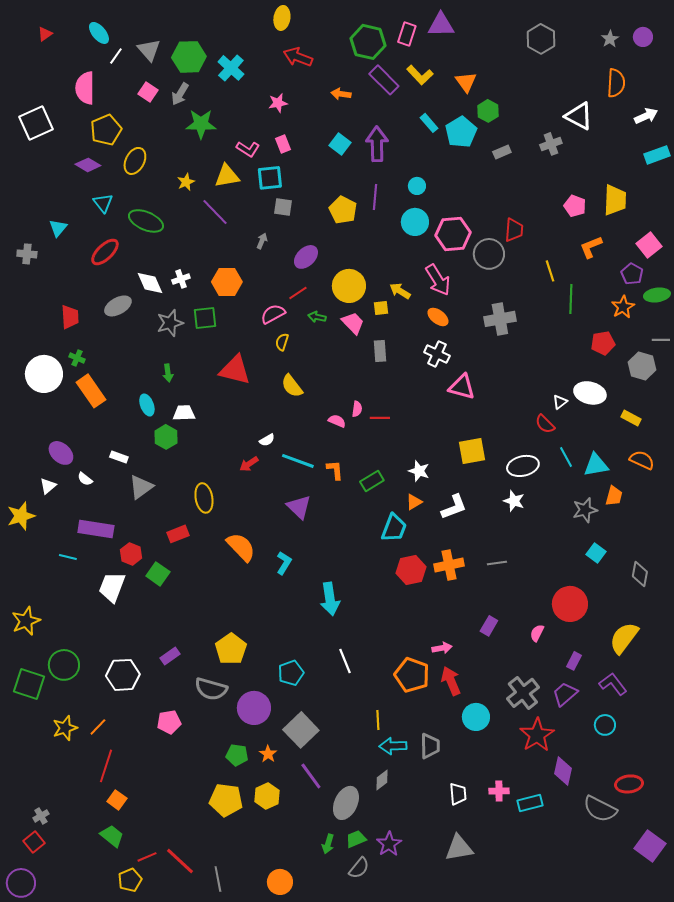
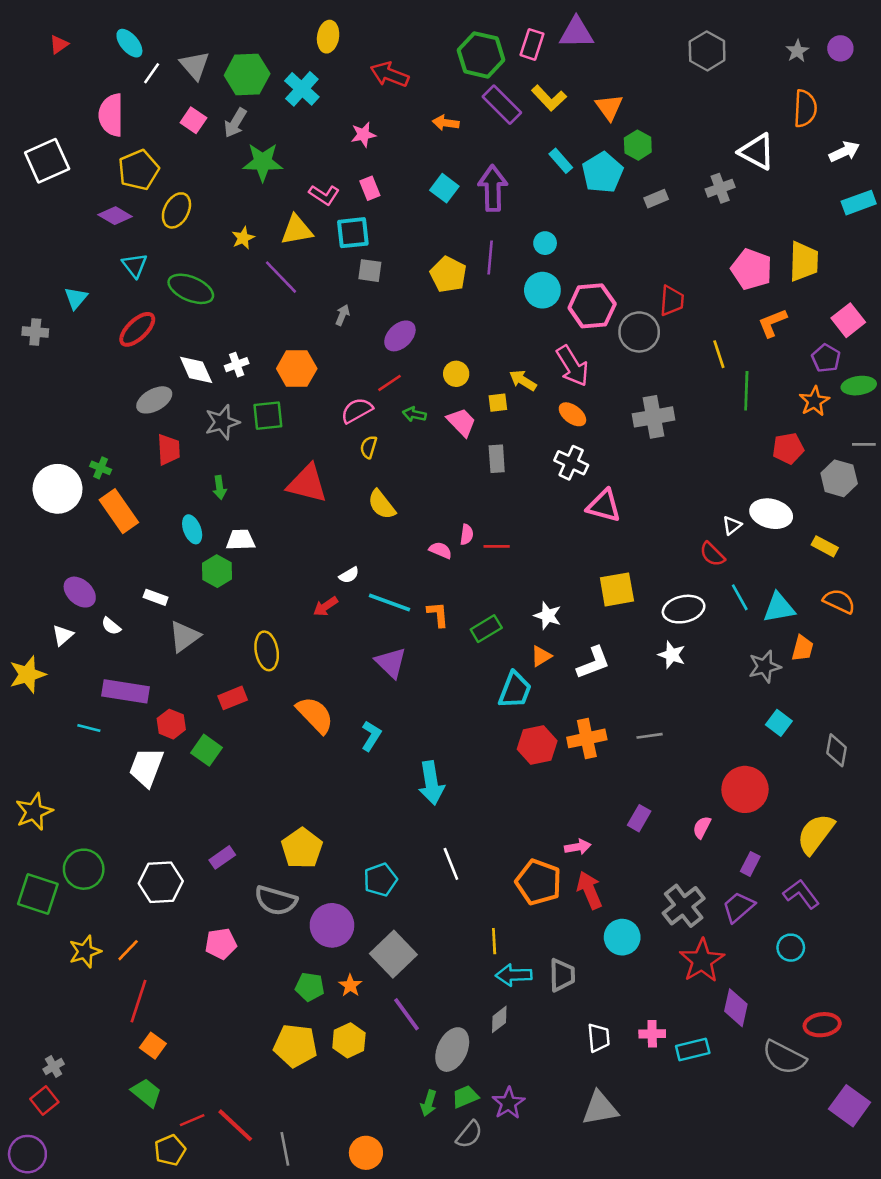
yellow ellipse: (282, 18) -> (328, 37), moved
pink pentagon: (575, 206) -> (752, 269), size x1.4
yellow circle: (349, 286) -> (456, 374), size x0.6
red trapezoid: (70, 317) -> (169, 450), moved

